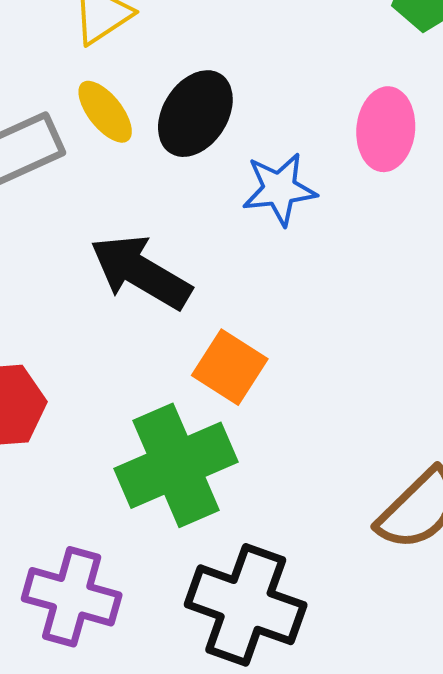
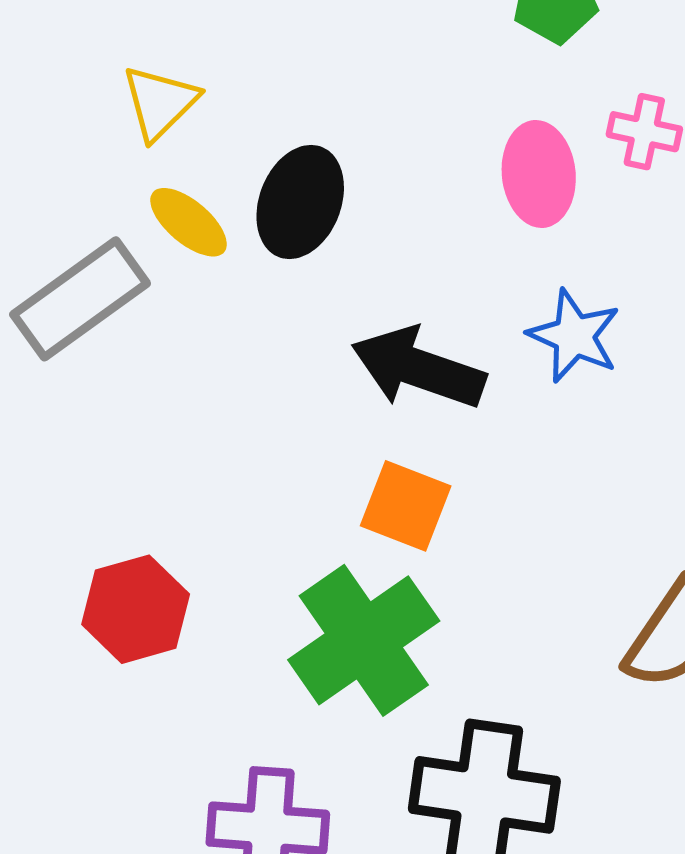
blue star: (279, 189) -> (574, 336), moved, turned -30
black arrow: (141, 272) -> (418, 368), moved

